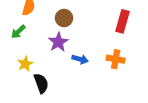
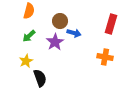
green arrow: (18, 32) -> (29, 36), moved
blue arrow: (80, 59) -> (74, 33), moved

